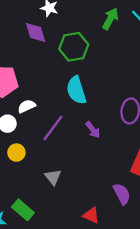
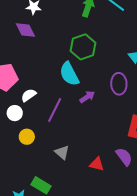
green hexagon: (74, 47) -> (83, 47), moved
purple arrow: (93, 130) -> (87, 97), moved, turned -77
red triangle: (91, 215) -> (97, 164), moved

